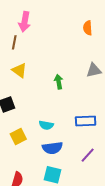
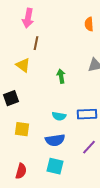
brown line: (14, 42) -> (36, 43), moved
cyan semicircle: (46, 125) -> (59, 116), moved
yellow square: (18, 137) -> (22, 129), turned 35

